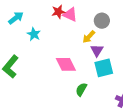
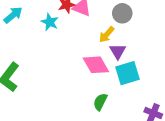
cyan star: (34, 34) -> (50, 22), moved
pink diamond: (66, 64) -> (96, 65), moved

